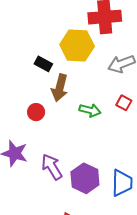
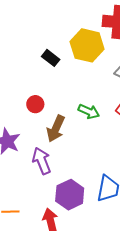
brown arrow: (60, 88) -> (56, 129), moved
purple hexagon: (85, 178) -> (70, 195), moved

